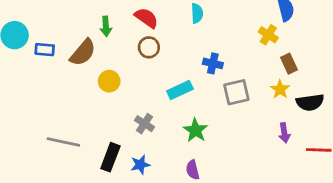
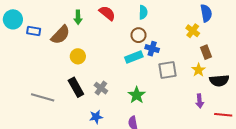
brown circle: (149, 47) -> (139, 35), moved
cyan rectangle: (180, 90) -> (134, 57), moved
black rectangle: (110, 157) -> (76, 87), moved, turned -54

